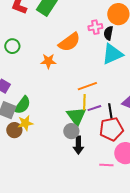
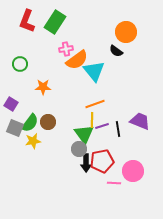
pink cross: (95, 27) -> (66, 49), moved
black semicircle: (108, 33) -> (116, 51), turned -64
cyan triangle: (112, 54) -> (94, 71), moved, turned -45
orange star: (48, 61) -> (43, 87), moved
red pentagon: (111, 129) -> (102, 161), moved
brown circle: (14, 130) -> (48, 122), moved

